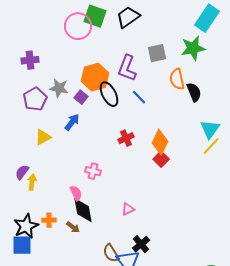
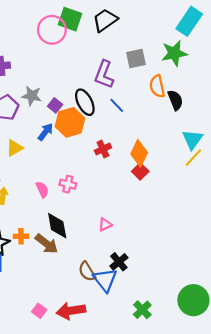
orange hexagon: (95, 77) -> (70, 122), moved
pink semicircle: (76, 193) -> (42, 189), moved
brown arrow: (73, 227) -> (47, 244), size x1.6

